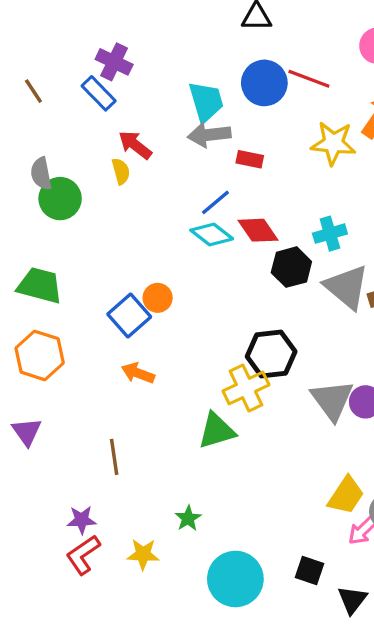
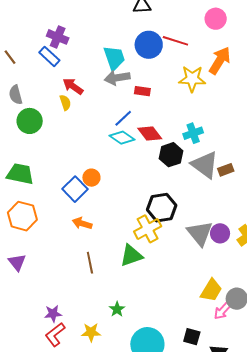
gray semicircle: (41, 174) -> (16, 95), moved
brown line: (114, 457) -> (90, 263), moved

